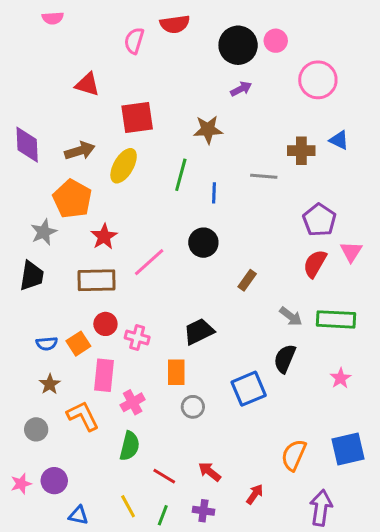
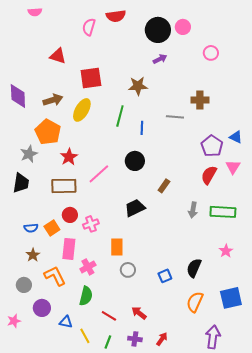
pink circle: (318, 80) -> (211, 53), size x0.6
blue triangle: (339, 140) -> (236, 137), moved
gray arrow: (291, 316) -> (193, 210), turned 63
black trapezoid: (199, 331) -> (135, 208), moved
pink cross: (137, 338) -> (91, 224), turned -35
black semicircle: (285, 359) -> (194, 268), moved
blue square: (249, 389) -> (165, 276), moved, size x0.6
purple circle: (54, 481) -> (42, 308), moved
red arrow: (255, 494) -> (162, 339), moved
blue triangle: (78, 515) -> (66, 322), moved

